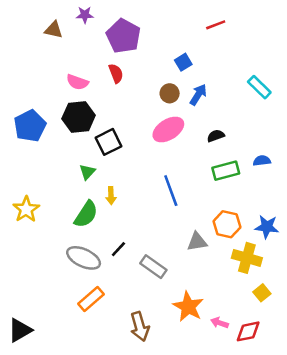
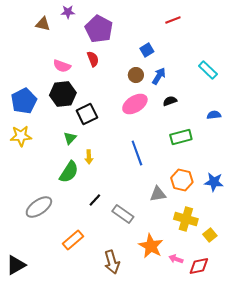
black semicircle: (216, 136) -> (170, 101), moved
blue semicircle: (262, 161) -> (214, 115), moved
yellow star: (26, 209) -> (21, 136), moved, turned 30
gray ellipse: (84, 258) -> (39, 207), moved, turned -60
yellow cross: (247, 258) -> (186, 219), moved

